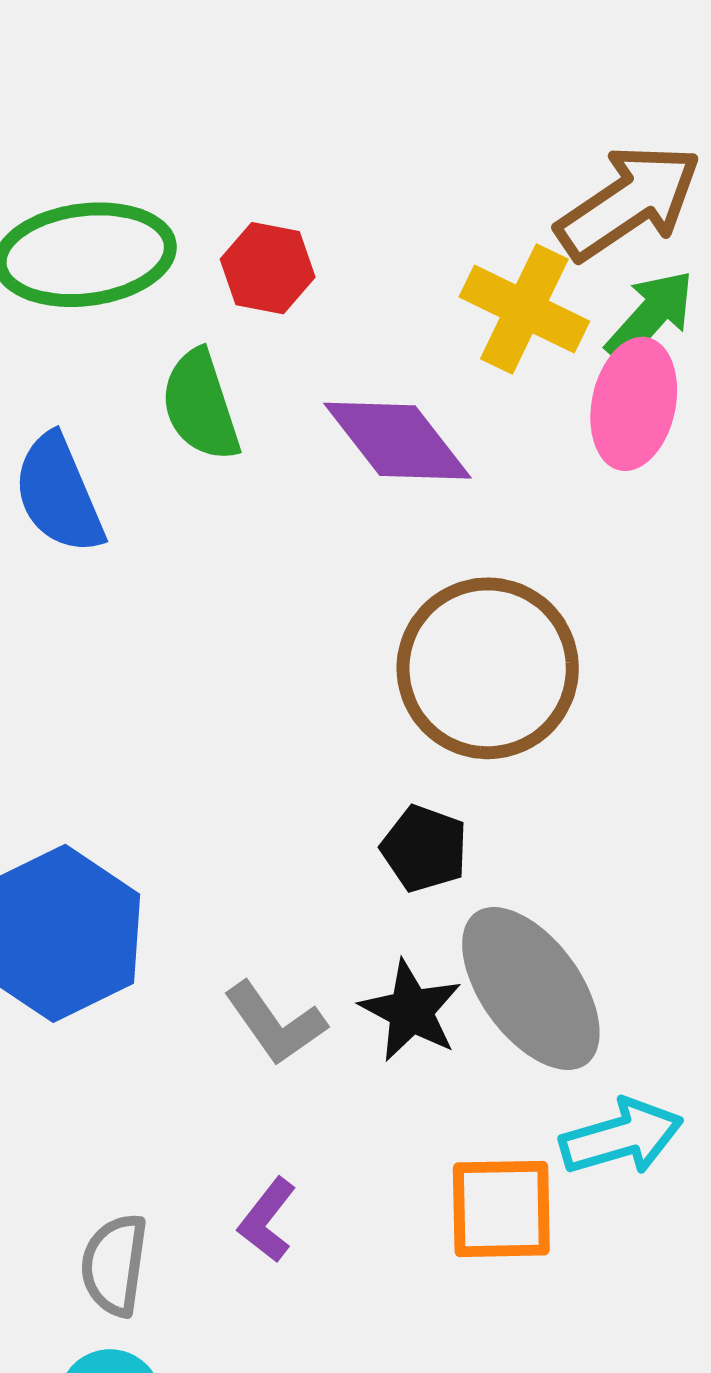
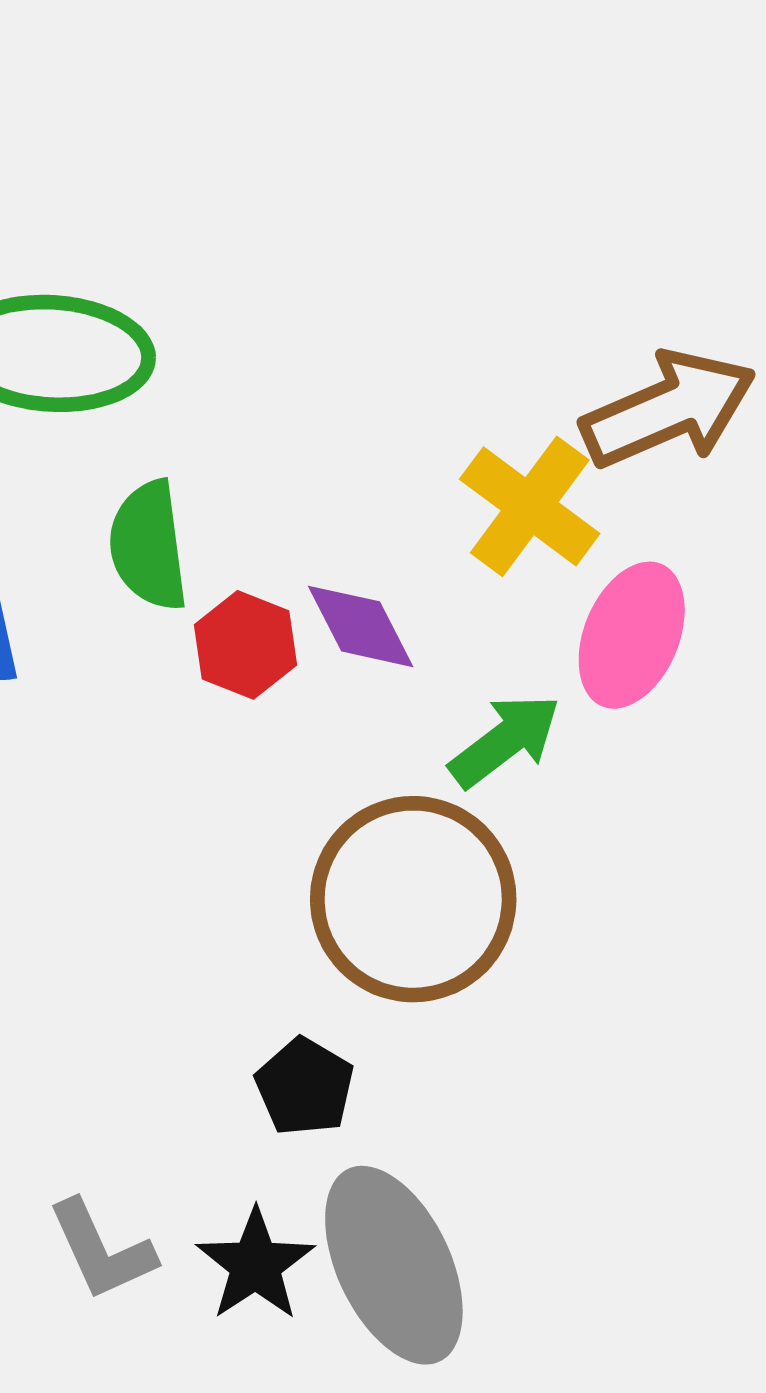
red hexagon: (268, 268) -> (246, 645), moved
green arrow: (650, 316) -> (505, 741), moved
purple diamond: (398, 441) -> (361, 626), size x0.7

